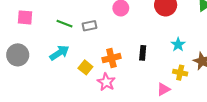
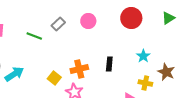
gray rectangle: (90, 26) -> (58, 24), moved, turned -32
cyan arrow: (59, 53) -> (14, 74), moved

